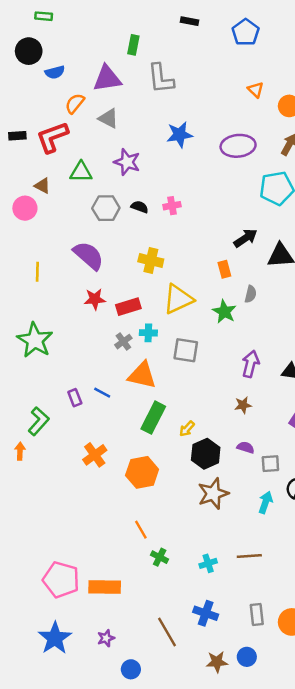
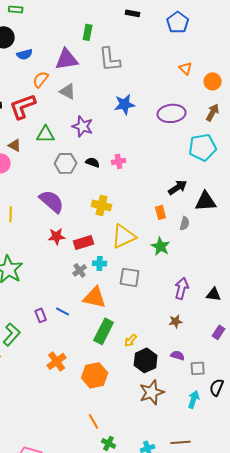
gray semicircle: (251, 294) -> (185, 223), moved

